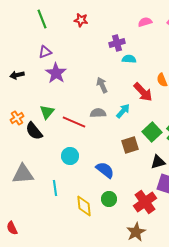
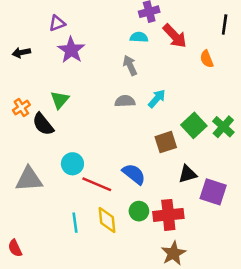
cyan semicircle: (129, 59) -> (139, 37), moved
red arrow: (143, 92) -> (175, 36), moved
red line: (74, 122) -> (97, 184), moved
cyan circle: (70, 156) -> (72, 164), moved
black triangle: (158, 162) -> (188, 174), moved
cyan line: (55, 188) -> (75, 223), moved
red cross: (145, 202) -> (168, 215), moved, turned 30

